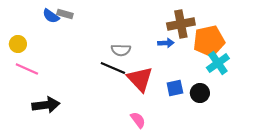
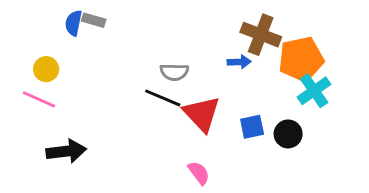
blue semicircle: (51, 16) -> (73, 23), turned 66
brown cross: (181, 24) -> (261, 35), turned 32
yellow circle: (18, 44) -> (46, 69), moved

